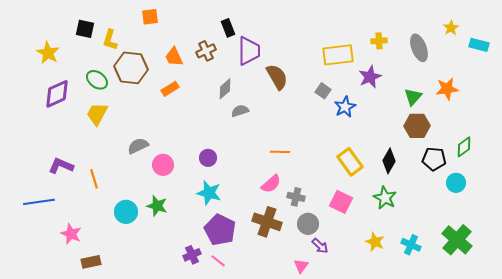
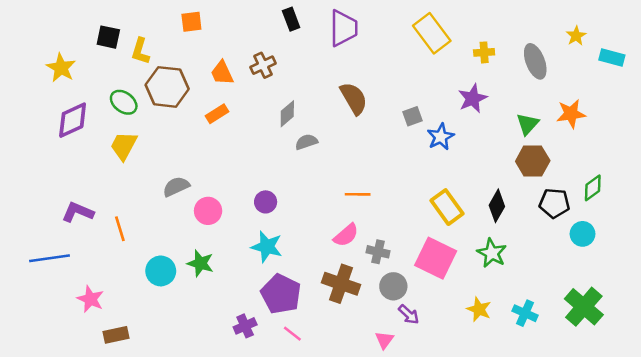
black rectangle: (228, 28) -> (291, 19), moved
purple trapezoid: (249, 51) -> (344, 28), moved
yellow rectangle: (338, 55) -> (432, 33), moved, turned 60
gray square: (323, 91) -> (413, 116), turned 35
pink square: (341, 202) -> (436, 258), size x1.4
pink line: (218, 261) -> (292, 334), moved

